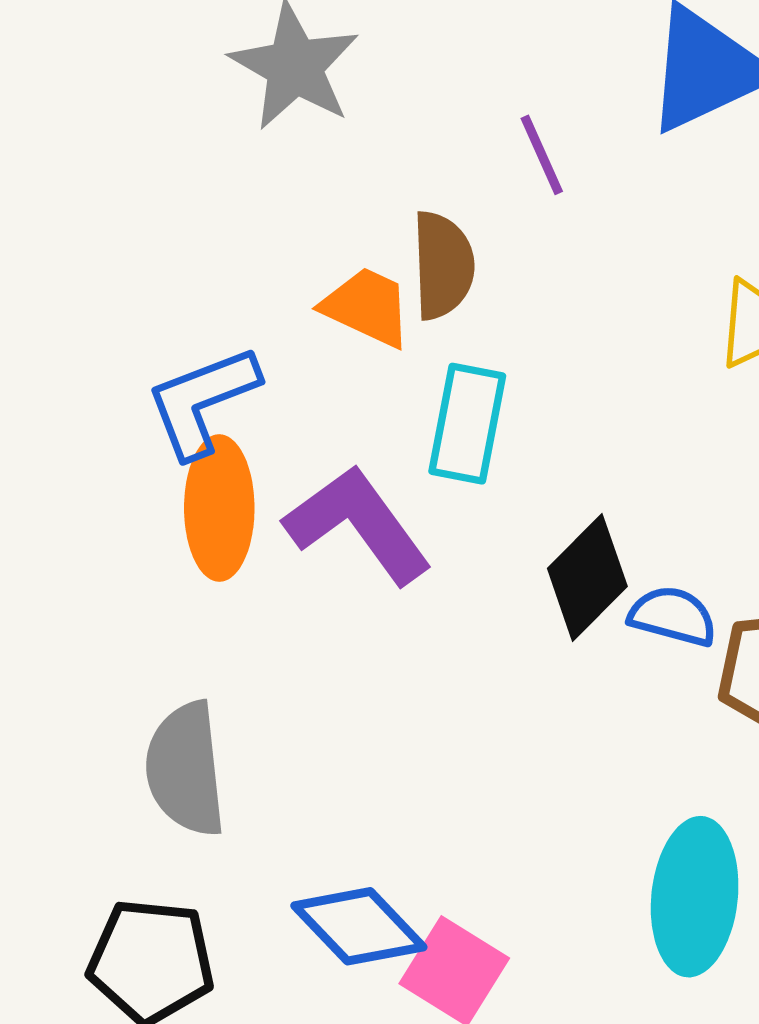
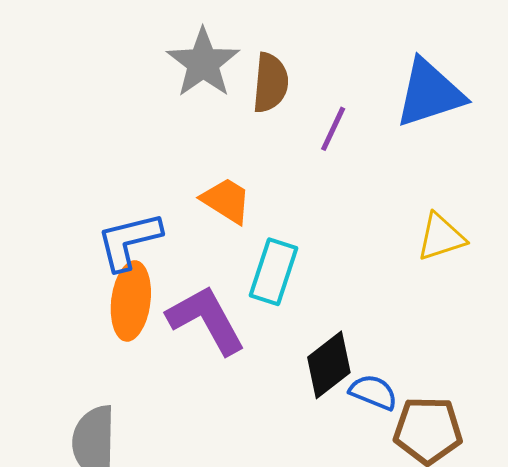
purple line: (542, 155) -> (333, 129), turned 42
brown semicircle: (443, 265) -> (270, 83), moved

